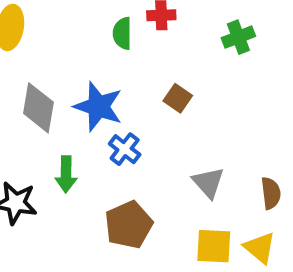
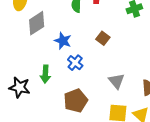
blue star: (98, 107) -> (63, 41), size x0.7
gray diamond: (38, 108) -> (37, 23), moved, turned 45

